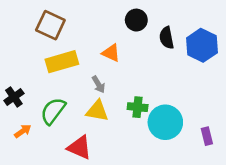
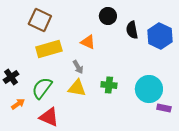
cyan circle: (165, 122) -> (149, 89), moved
purple rectangle: (207, 136) -> (164, 108), turned -64
red triangle: (80, 147) -> (49, 117), moved

